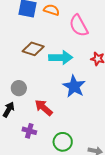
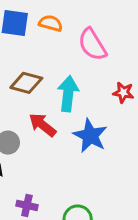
cyan arrow: (61, 58) -> (68, 94), turned -80
red arrow: (44, 108) -> (42, 125), moved

